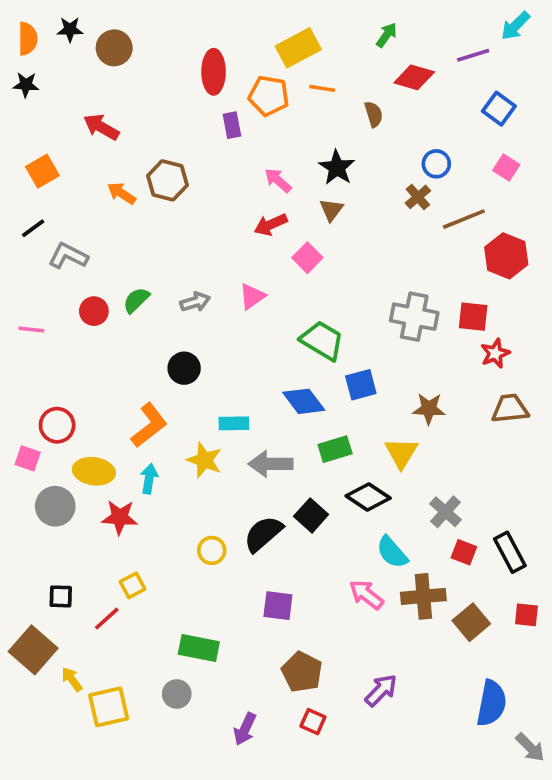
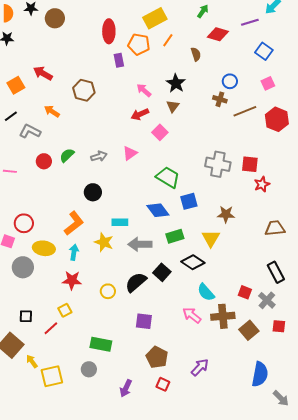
orange line: (322, 88) -> (168, 40), turned -64
red arrow: (101, 127) -> (43, 73), moved
pink square: (506, 168) -> (268, 83), turned 32
orange arrow: (122, 193) -> (52, 111), moved
brown cross: (418, 197) -> (220, 99), turned -32
red hexagon: (506, 256) -> (277, 119), moved
brown trapezoid: (510, 409) -> (275, 228), moved
gray cross: (445, 512) -> (267, 300), moved
red star: (120, 517) -> (72, 280), moved
black rectangle: (510, 552) -> (276, 272), moved

